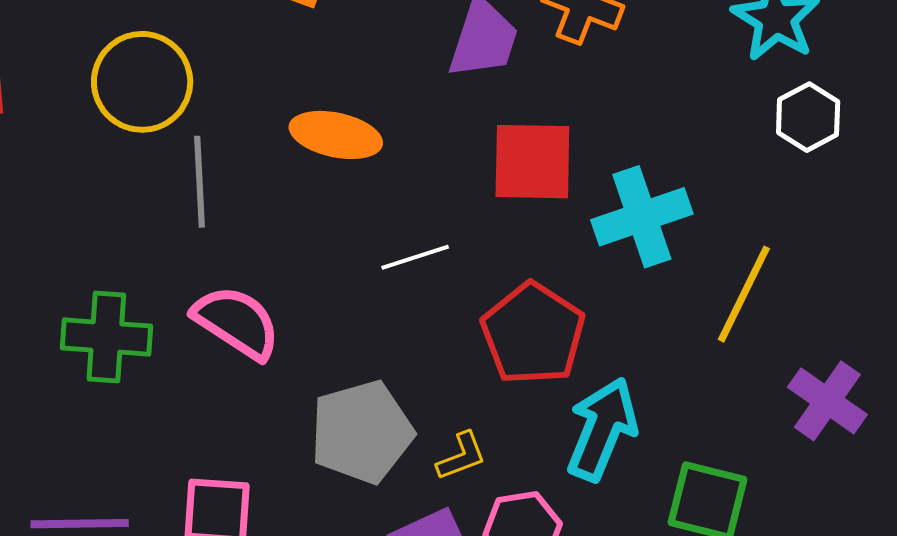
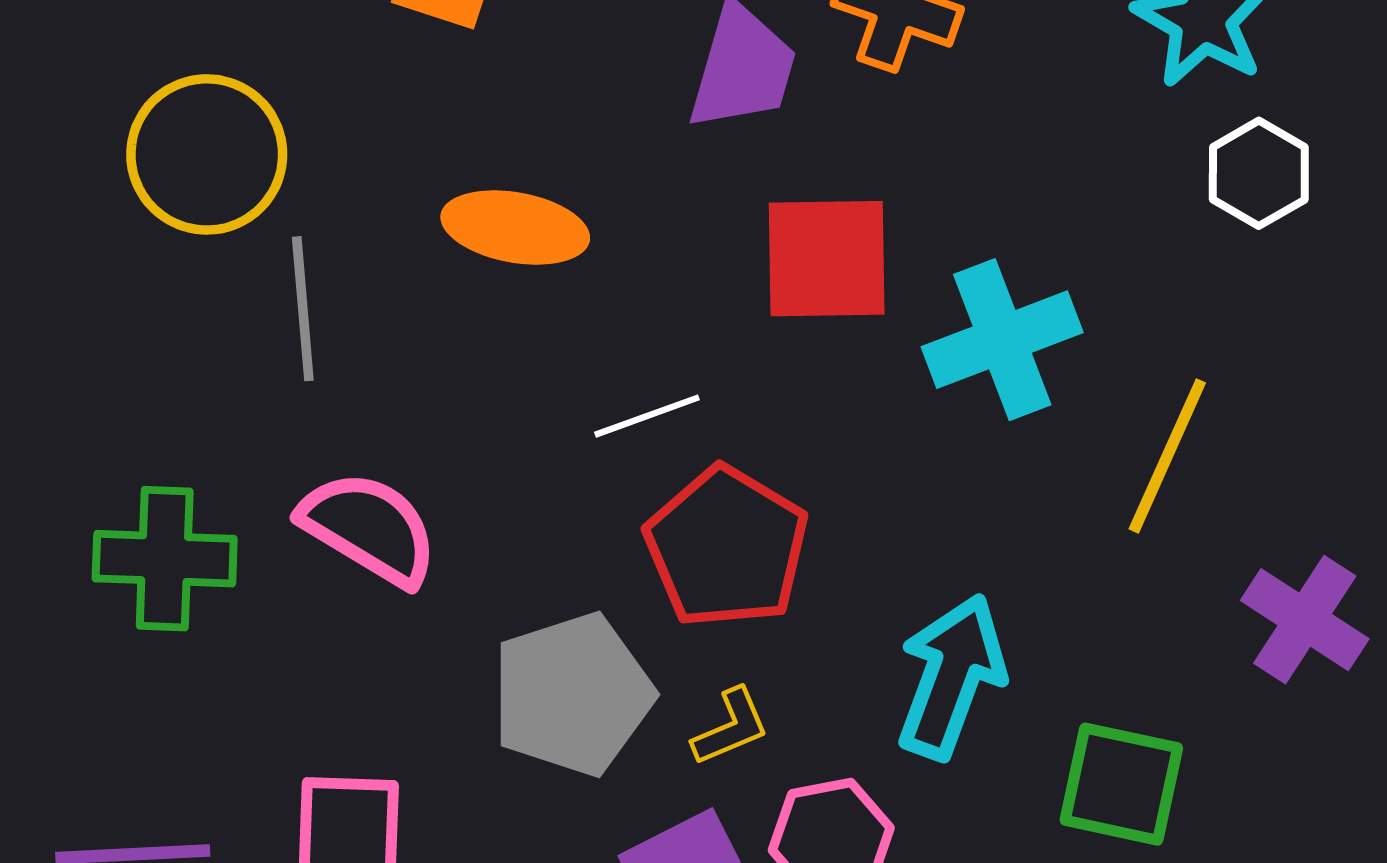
red pentagon: (533, 334) -> (727, 547), moved

